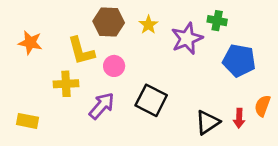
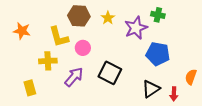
blue pentagon: (239, 60) -> (158, 54), moved
red arrow: (239, 118) -> (174, 94), moved
yellow rectangle: (27, 121) -> (30, 88), moved, turned 63

